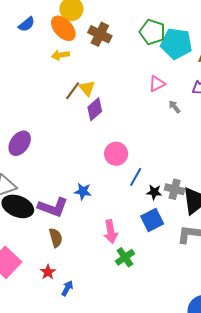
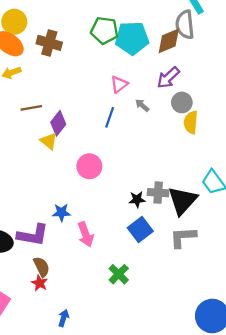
yellow triangle: (87, 88) -> (49, 141), moved
brown line: (73, 91) -> (31, 108), turned 54
blue line: (136, 177) -> (110, 117), moved
pink arrow: (111, 232) -> (86, 234), moved
red star: (48, 272) -> (40, 283), moved

